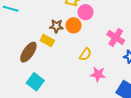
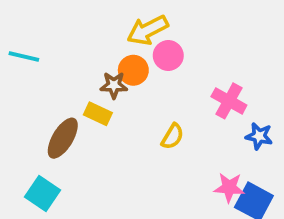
orange circle: (74, 25) -> (133, 70), moved
pink star: (98, 74) -> (229, 188), moved
cyan square: (35, 82) -> (42, 194), moved

